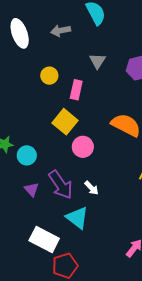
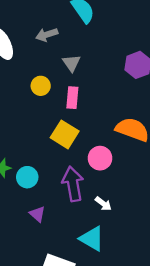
gray triangle: (97, 61) -> (71, 63), moved
pink circle: (83, 147) -> (100, 158), moved
purple arrow: (61, 185) -> (73, 184), moved, turned -148

